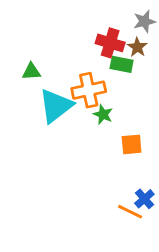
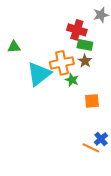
brown star: (137, 47) -> (85, 61), moved
green triangle: (31, 72) -> (14, 47), moved

